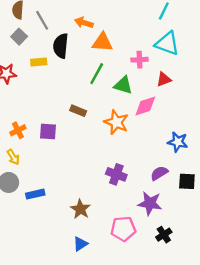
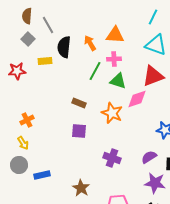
orange arrow: (84, 23) -> (90, 43), moved, turned 42
orange triangle: (102, 42) -> (115, 35), moved
pink cross: (139, 60) -> (114, 59), moved
red triangle: (164, 79) -> (153, 76), size x1.6
purple square: (48, 132) -> (79, 131), moved
purple star: (150, 203) -> (155, 183), moved

